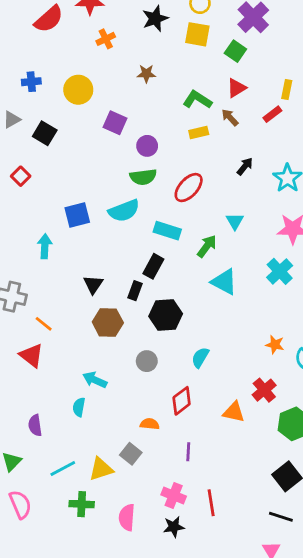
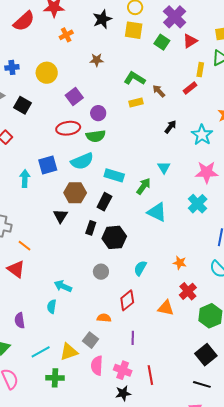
red triangle: (236, 88) -> (190, 41), moved
purple square: (115, 123) -> (74, 97), turned 30
red ellipse: (189, 188) -> (68, 128), moved, turned 40
cyan arrow: (45, 246) -> (25, 179), moved
black rectangle: (135, 291) -> (91, 228), moved
brown hexagon: (108, 322) -> (75, 193), moved
orange star: (275, 345) -> (180, 263), moved
pink semicircle: (127, 517) -> (97, 366), moved

